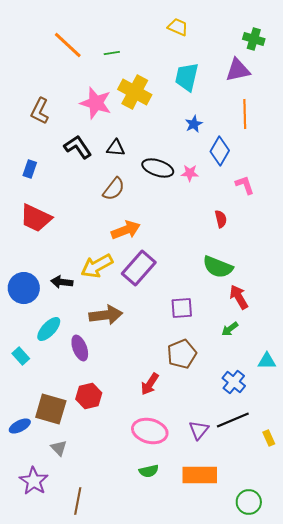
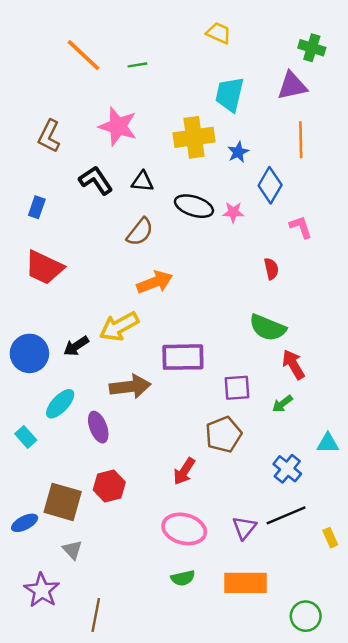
yellow cross: (135, 92) -> (194, 137), moved, turned -36
purple rectangle: (139, 268) -> (183, 357), moved, turned 48
black arrow: (62, 282) -> (76, 346), turned -40
purple square: (182, 308) -> (237, 388), moved

